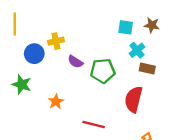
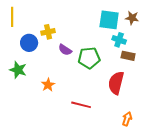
cyan square: (126, 27) -> (109, 20), size x1.5
cyan cross: (137, 50) -> (119, 40), turned -32

